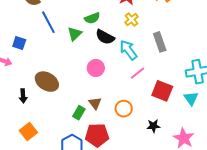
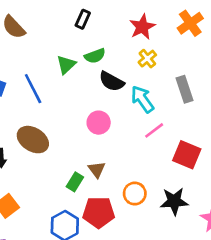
blue line: (48, 22) -> (33, 89), moved
green triangle: (75, 34) -> (66, 65), moved
orange circle: (124, 109) -> (135, 194), moved
black star: (153, 126) -> (174, 201), size x1.5

